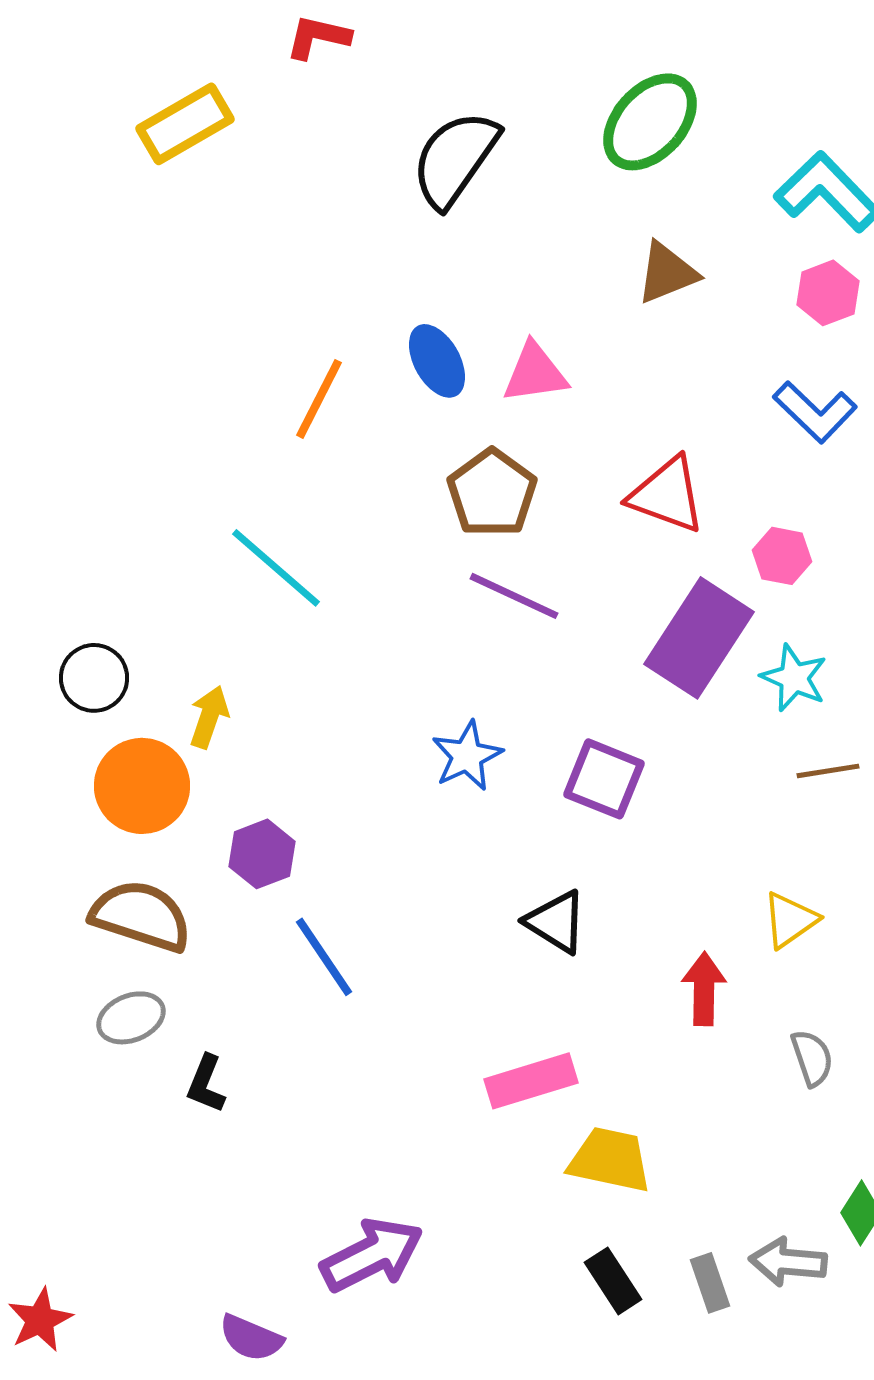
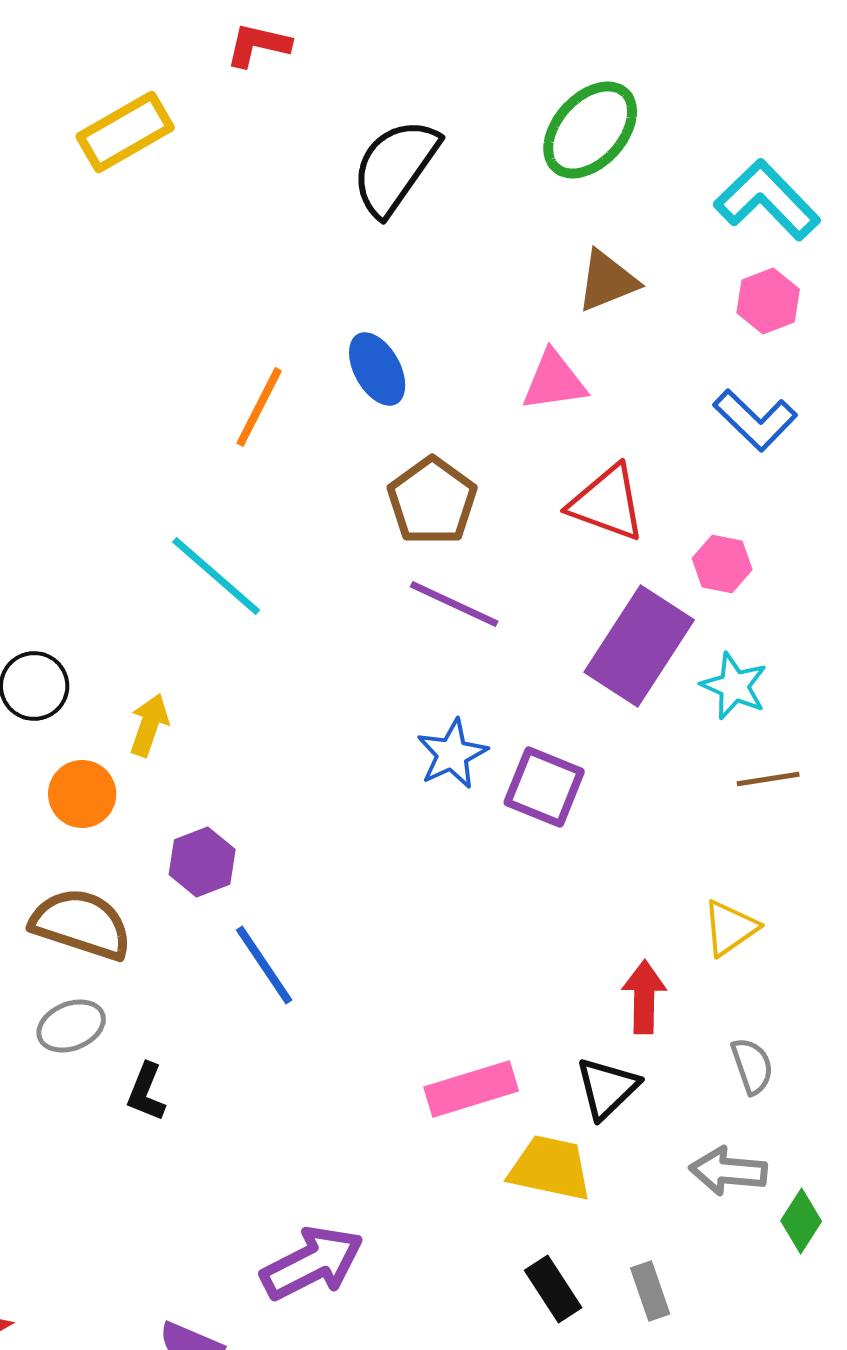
pink triangle: (535, 373) -> (554, 381), moved
blue star: (467, 756) -> (452, 754), moved
orange circle: (142, 786) -> (82, 794), size x0.7
black triangle: (556, 922) -> (607, 1088), moved, turned 44
gray arrow: (788, 1262) -> (728, 1171), moved

